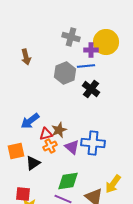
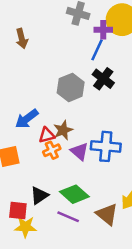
blue line: (86, 66) -> (97, 50), turned -60
gray hexagon: (65, 73) -> (71, 87), moved
black triangle: (33, 163) -> (39, 195), moved
green diamond: (68, 181) -> (74, 194), turned 50

